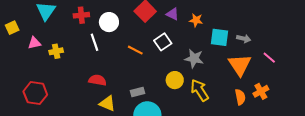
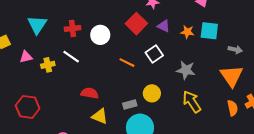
cyan square: (220, 37) -> (209, 31), moved
white line: (95, 42) -> (71, 57), moved, turned -36
yellow circle: (175, 80) -> (152, 93), moved

